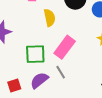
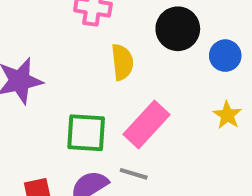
gray line: (61, 72) -> (134, 174), turned -48

